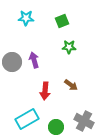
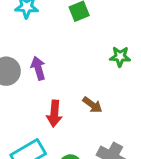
green star: (69, 47) -> (120, 57), moved

